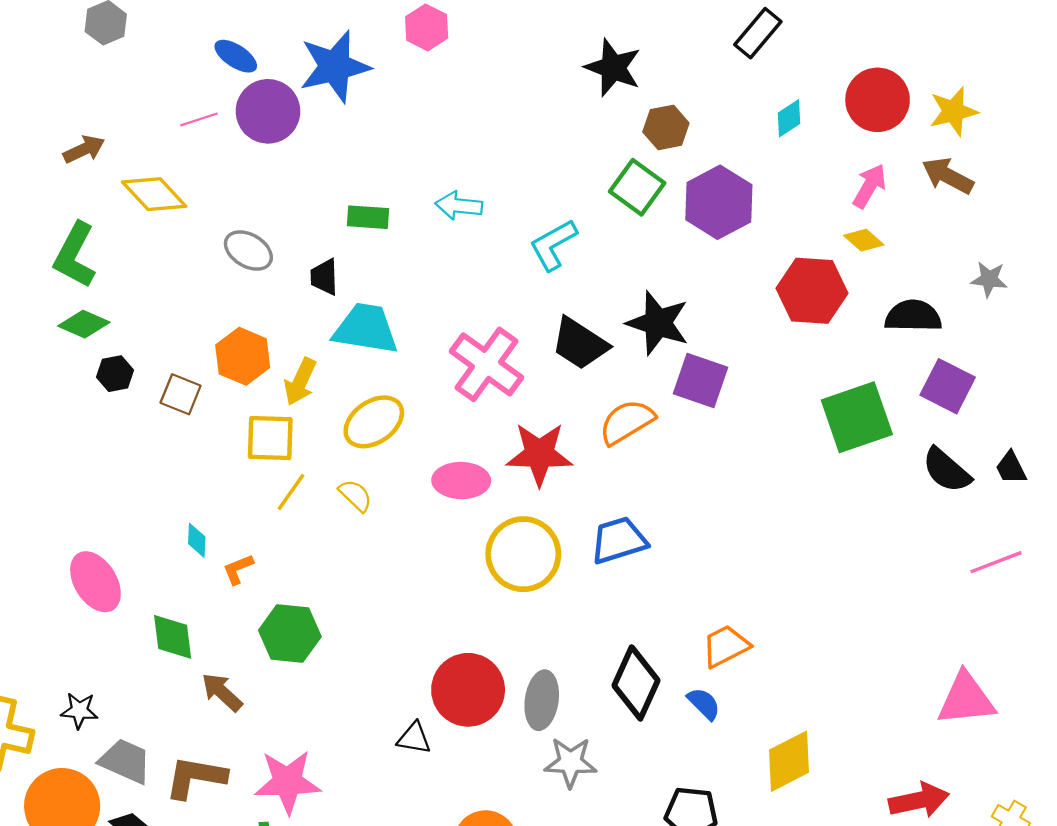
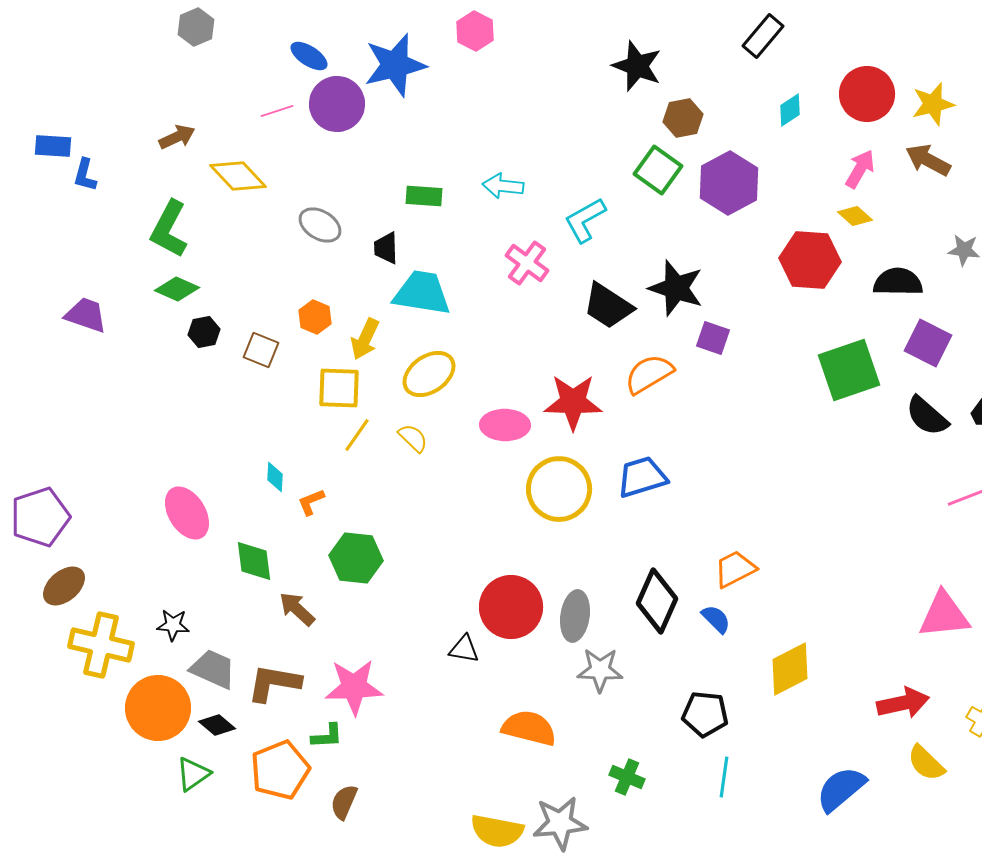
orange hexagon: (243, 356) -> (315, 317), size x0.7
pink cross: (486, 364) -> (527, 263), moved, size x0.7
purple square: (700, 380) -> (713, 338), size x0.7

